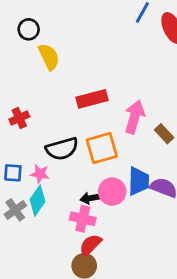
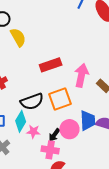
pink star: (40, 174) -> (33, 132), moved
black arrow: (90, 198) -> (54, 135), turned -40
cyan diamond: (37, 201) -> (21, 121), moved

